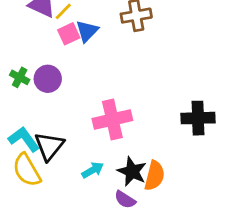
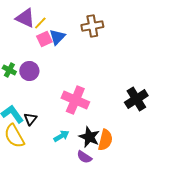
black cross: (198, 118) -> (136, 99), turned -30
pink cross: (112, 119) -> (75, 100), turned 36
black triangle: (49, 146) -> (30, 119), size x0.6

